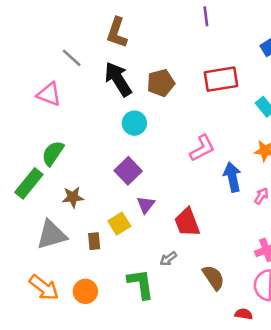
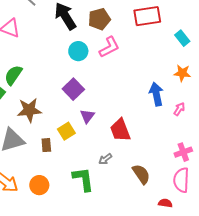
pink L-shape: (202, 148) -> (109, 47), moved
brown star: (73, 197) -> (29, 110), size x1.4

